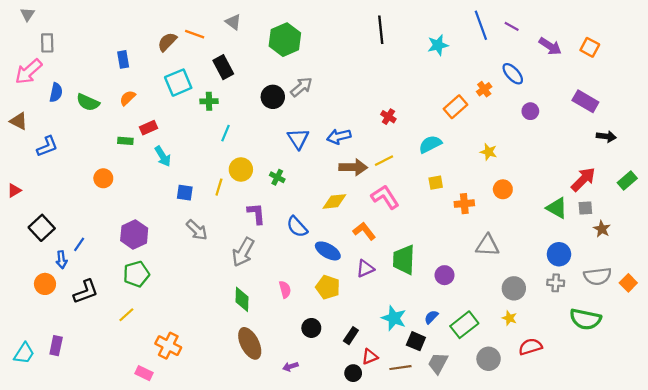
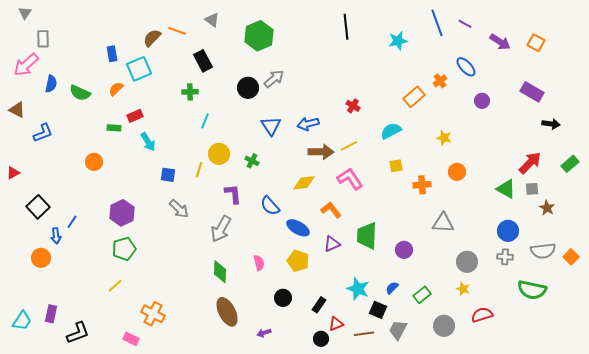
cyan square: (178, 83) -> (139, 69), moved
black L-shape: (86, 292) -> (78, 333), moved
green rectangle: (464, 325) -> (422, 295), size x0.7

